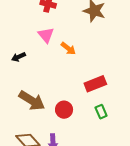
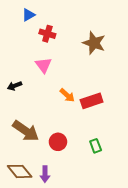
orange arrow: (68, 48) -> (67, 95), moved
red rectangle: (95, 84) -> (92, 101), moved

